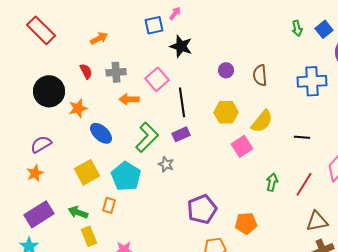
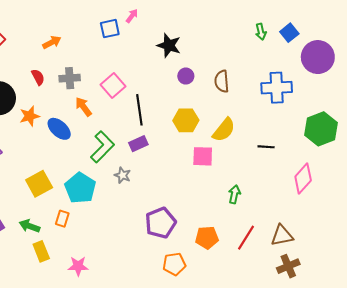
black star: (181, 46) -> (169, 45), moved
orange arrow: (129, 99) -> (83, 107), turned 54
blue ellipse: (101, 133) -> (59, 129), moved
pink square: (242, 146) -> (203, 156), turned 35
red line: (304, 184) -> (246, 238), moved

